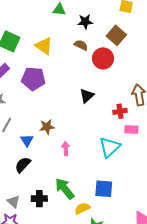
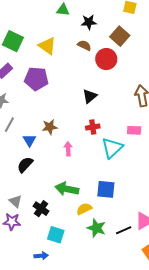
red cross: (120, 111) -> (93, 127), moved
green arrow: (65, 189) -> (67, 189), turned -40
black cross: (39, 199) -> (41, 209), moved, turned 35

